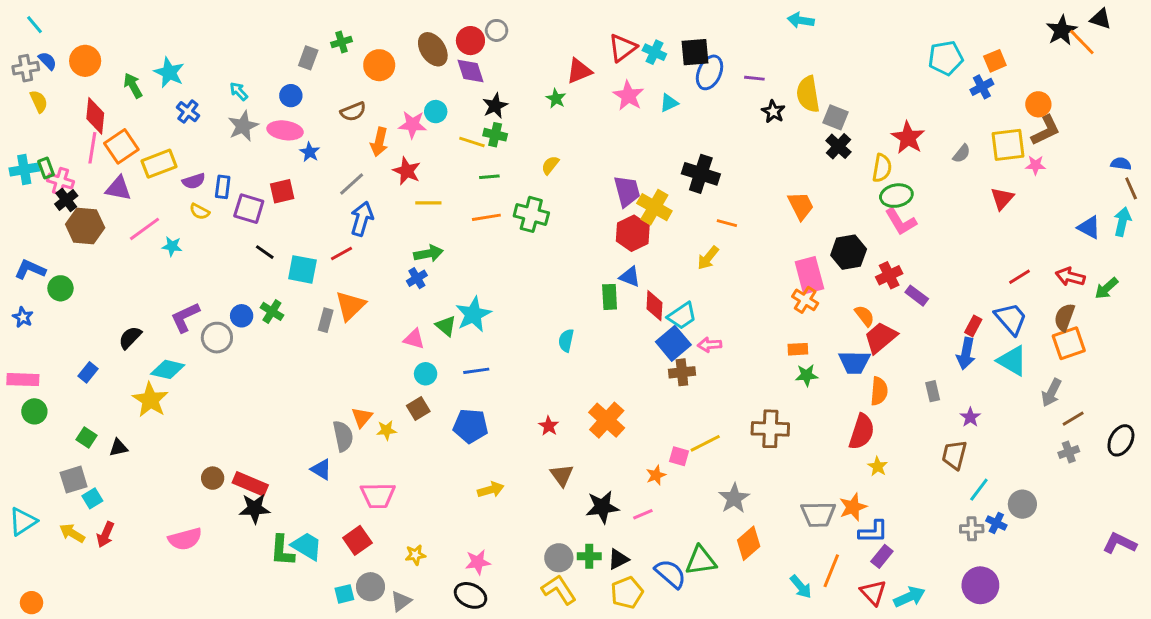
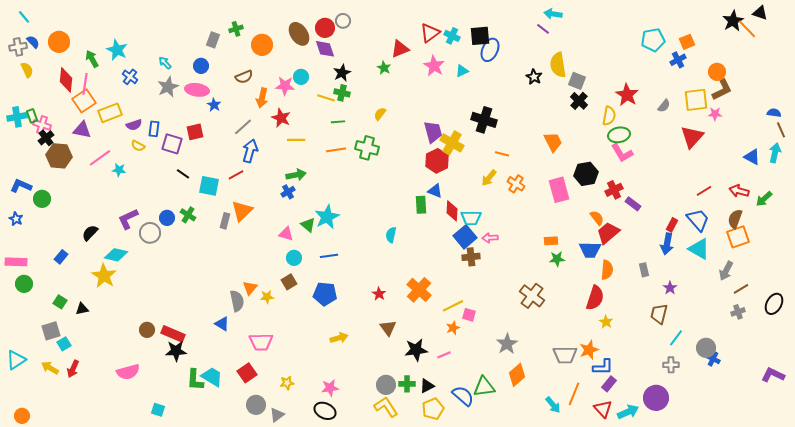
purple line: (754, 78) -> (543, 29), moved, turned 32
pink line: (92, 148) -> (85, 84), moved
red triangle: (1002, 198) -> (692, 137), size x1.4
orange cross: (805, 300) -> (516, 184), moved
cyan trapezoid: (682, 316) -> (471, 218), turned 35
brown cross: (770, 429) -> (532, 296), turned 35
yellow line: (705, 443) -> (453, 306), moved
blue cross: (996, 523) -> (713, 359), moved
purple circle: (980, 585) -> (656, 398), moved
cyan square: (344, 594) -> (158, 410), moved, turned 32

